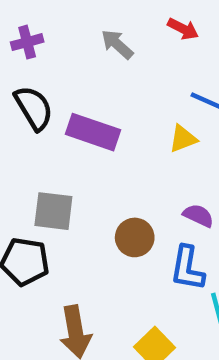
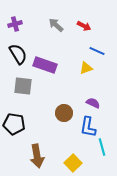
red arrow: (183, 29) -> (84, 26), moved
gray square: (53, 211) -> (23, 86), moved

